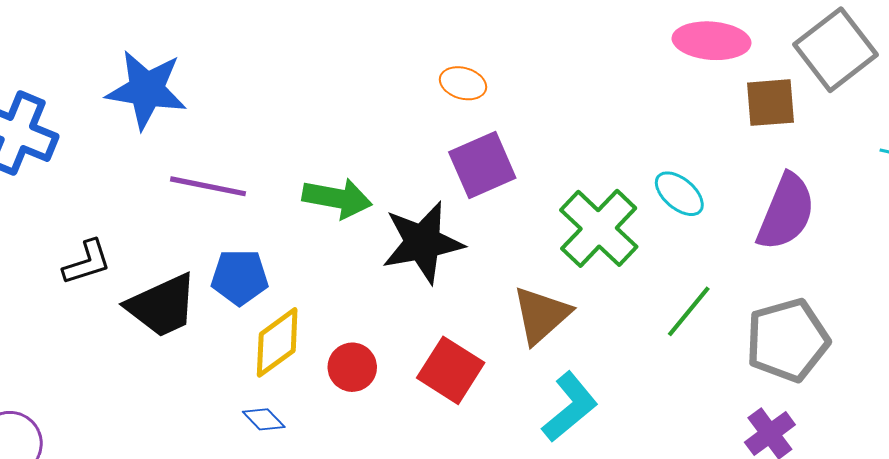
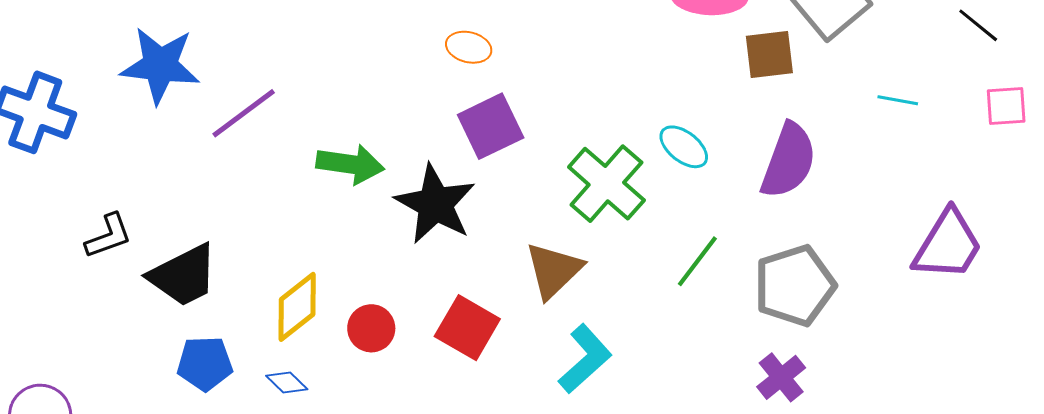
purple line: (208, 186) -> (244, 113), moved, turned -46
black star: (423, 242) -> (435, 204), turned -30
blue pentagon: (240, 277) -> (205, 363), moved

